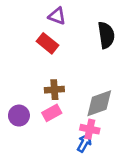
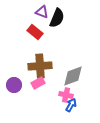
black semicircle: (106, 35) -> (57, 18), moved, turned 30
brown cross: (54, 90) -> (40, 66), size x1.6
blue arrow: (84, 143) -> (71, 105), moved

